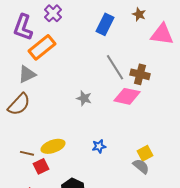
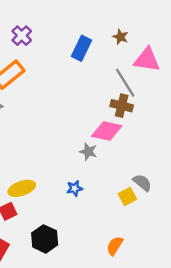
gray line: (115, 67) -> (125, 83), moved
gray star: (84, 98) -> (88, 152), moved
gray semicircle: (141, 166) -> (142, 183), moved

